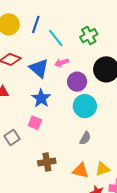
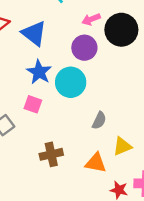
pink arrow: (62, 63) -> (91, 19), moved
cyan circle: (85, 106) -> (71, 82), moved
yellow triangle: (103, 169) -> (122, 146), moved

